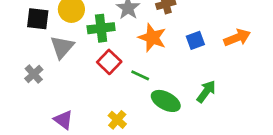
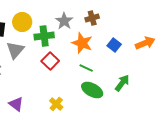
blue square: (195, 40) -> (114, 45), turned -32
green line: (140, 75) -> (86, 68), moved

